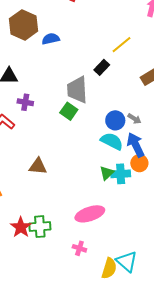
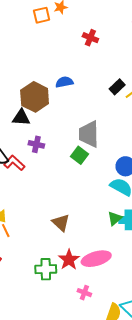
brown hexagon: (24, 25) -> (35, 97), moved
black rectangle: (102, 67) -> (117, 87), moved
brown triangle: (38, 166) -> (61, 223), moved, turned 36
red star: (21, 227) -> (69, 260), moved

